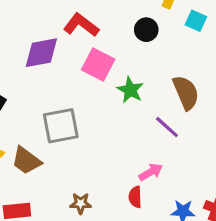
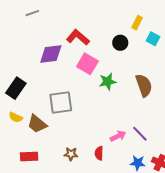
green star: (130, 90) -> (108, 82), turned 30
purple line: (167, 127) -> (140, 134), moved
red semicircle: (135, 197) -> (99, 153), moved

